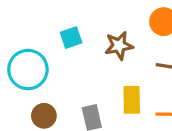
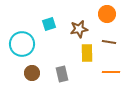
yellow rectangle: (132, 100) -> (87, 53), moved

